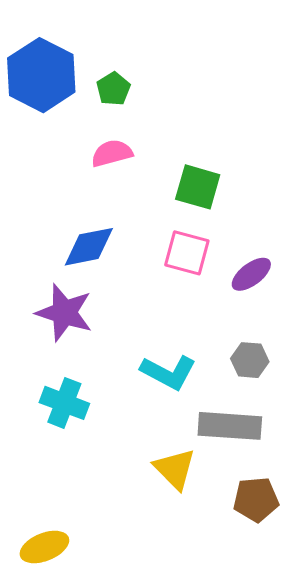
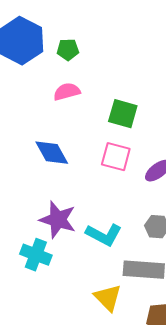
green pentagon: (113, 89) -> (68, 50), turned 30
blue diamond: (89, 247) -> (52, 153), turned 72
purple star: (64, 313) -> (58, 220), moved

